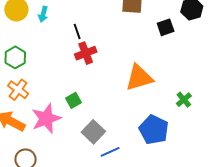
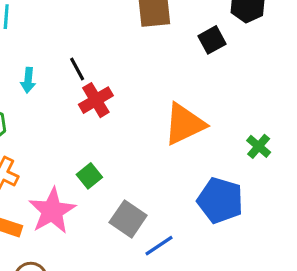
cyan arrow: (43, 14) -> (28, 80), moved

